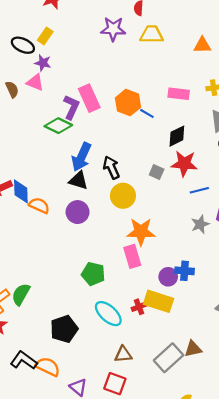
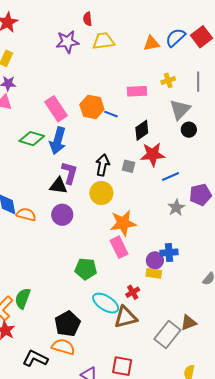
purple L-shape: (71, 107) -> (70, 173), moved
blue arrow: (81, 157) -> (58, 141), moved
black arrow: (111, 168) -> (103, 165), moved, turned 45
yellow rectangle: (158, 301) -> (154, 273), moved, size x0.6
brown triangle: (123, 354) -> (126, 317), moved, size x1.4
orange semicircle: (48, 367) -> (63, 347), moved

